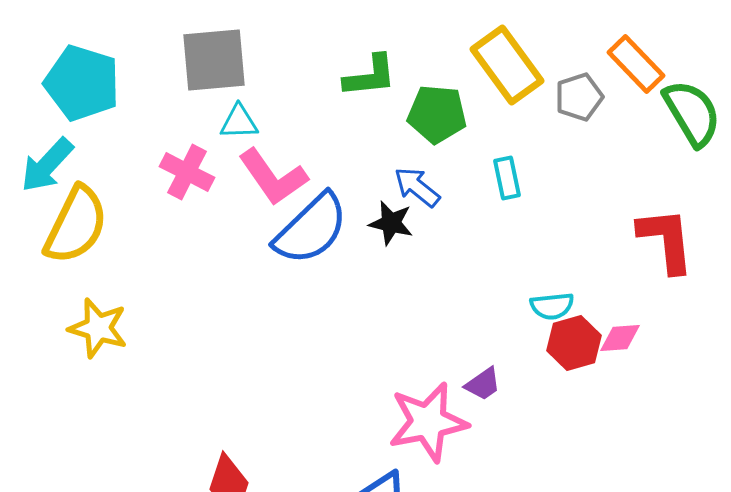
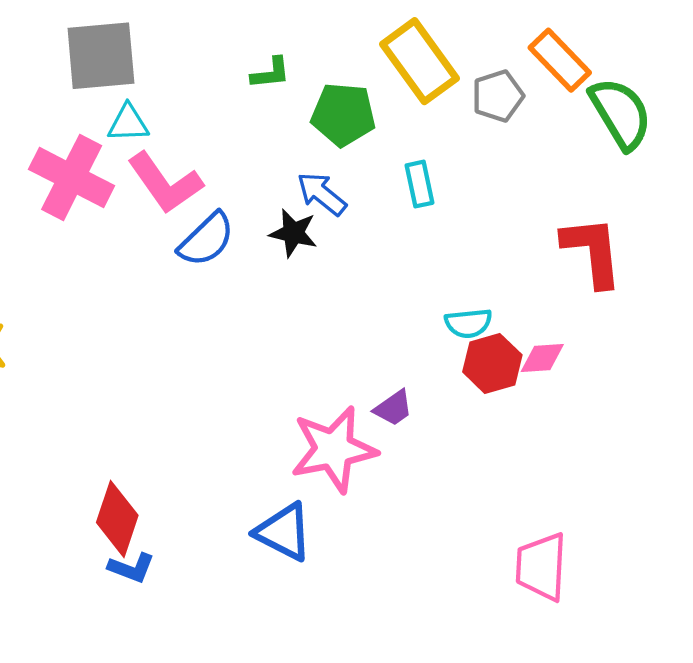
green L-shape: (370, 76) -> (271, 73), size x0.7
pink cross: (187, 172) -> (72, 178), size x1.4
blue semicircle: (311, 229) -> (206, 239), size x0.7

